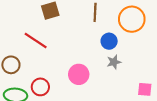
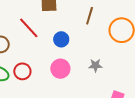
blue circle: (109, 41) -> (61, 39), moved

